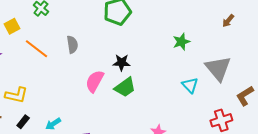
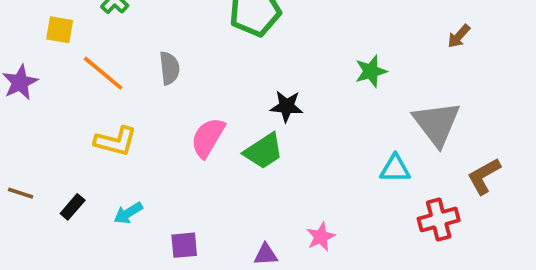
yellow square: (12, 26) -> (60, 30), turned 35
black star: (122, 62) -> (287, 106), moved
cyan triangle: (190, 85) -> (395, 169), moved, turned -48
yellow L-shape: (16, 95) -> (116, 141), moved

